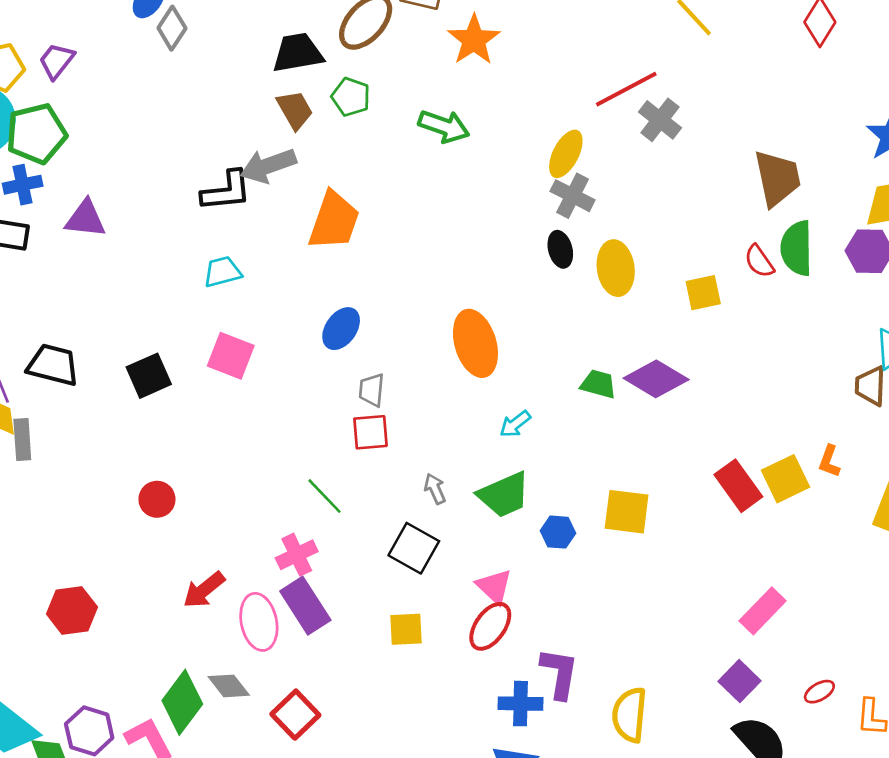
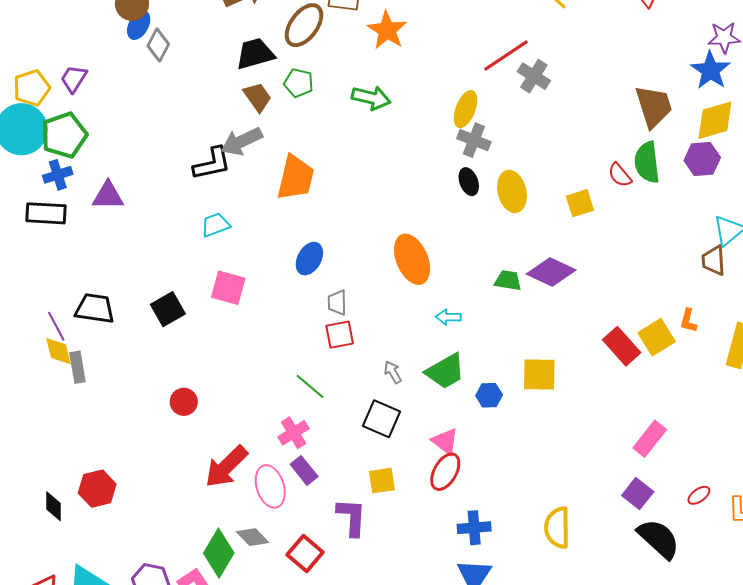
brown trapezoid: (777, 178) -> (654, 106), moved
cyan arrow: (515, 424) -> (448, 317), turned 45
red arrow: (204, 590) -> (226, 467), size x1.4
purple rectangle: (305, 606) -> (304, 470), size x0.7
red hexagon: (72, 611) -> (97, 489), moved
purple L-shape: (559, 673) -> (352, 517), moved

